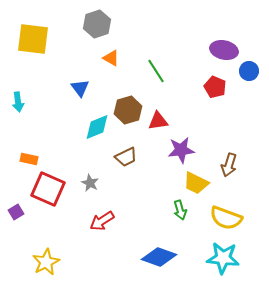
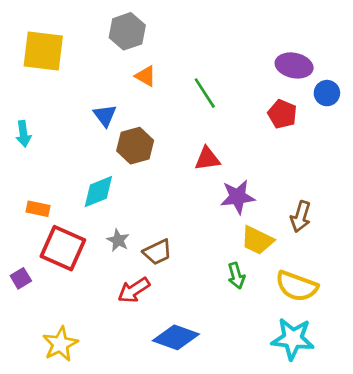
brown hexagon: (128, 110) -> (135, 146), moved
cyan diamond: (97, 127) -> (98, 192), moved
brown trapezoid: (126, 157) -> (157, 252), moved
blue diamond: (159, 257) -> (176, 337), moved

